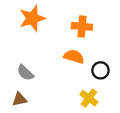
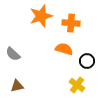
orange star: (32, 18) -> (41, 16), moved
gray semicircle: (25, 73) -> (13, 54), moved

